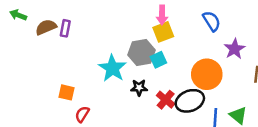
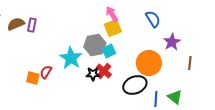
pink arrow: (162, 15) -> (112, 14), turned 147
red cross: (166, 100) -> (104, 71), moved
red semicircle: (82, 114) -> (46, 72), moved

